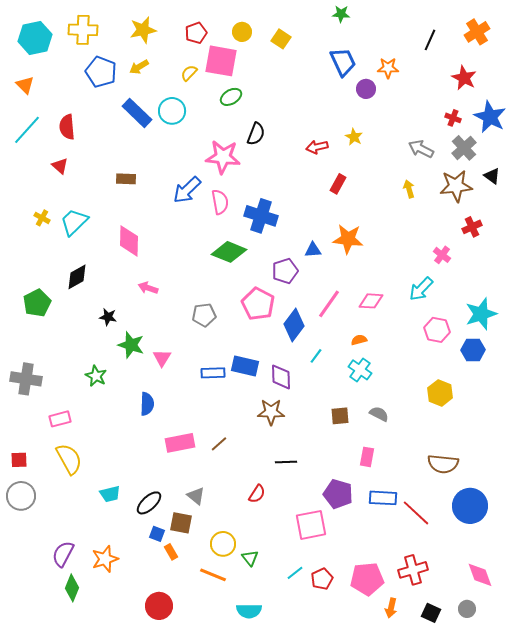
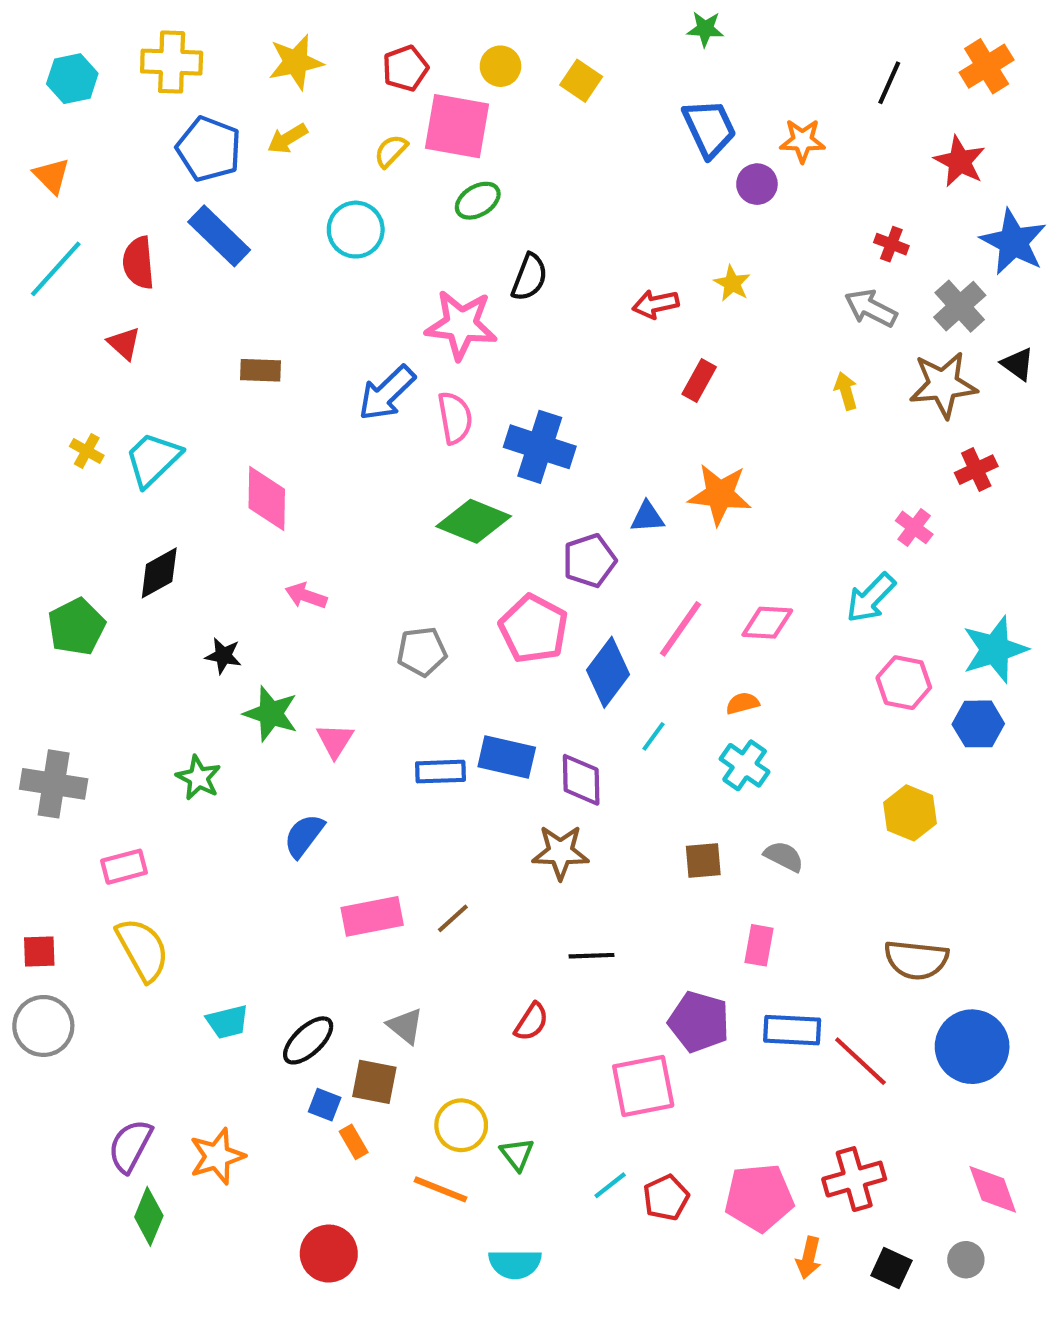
cyan hexagon: (35, 38) -> (72, 79), size x0.7
blue rectangle: (137, 113) -> (219, 236), moved
red cross: (453, 118) -> (891, 244), moved
blue semicircle: (147, 404) -> (304, 836), turned -145

